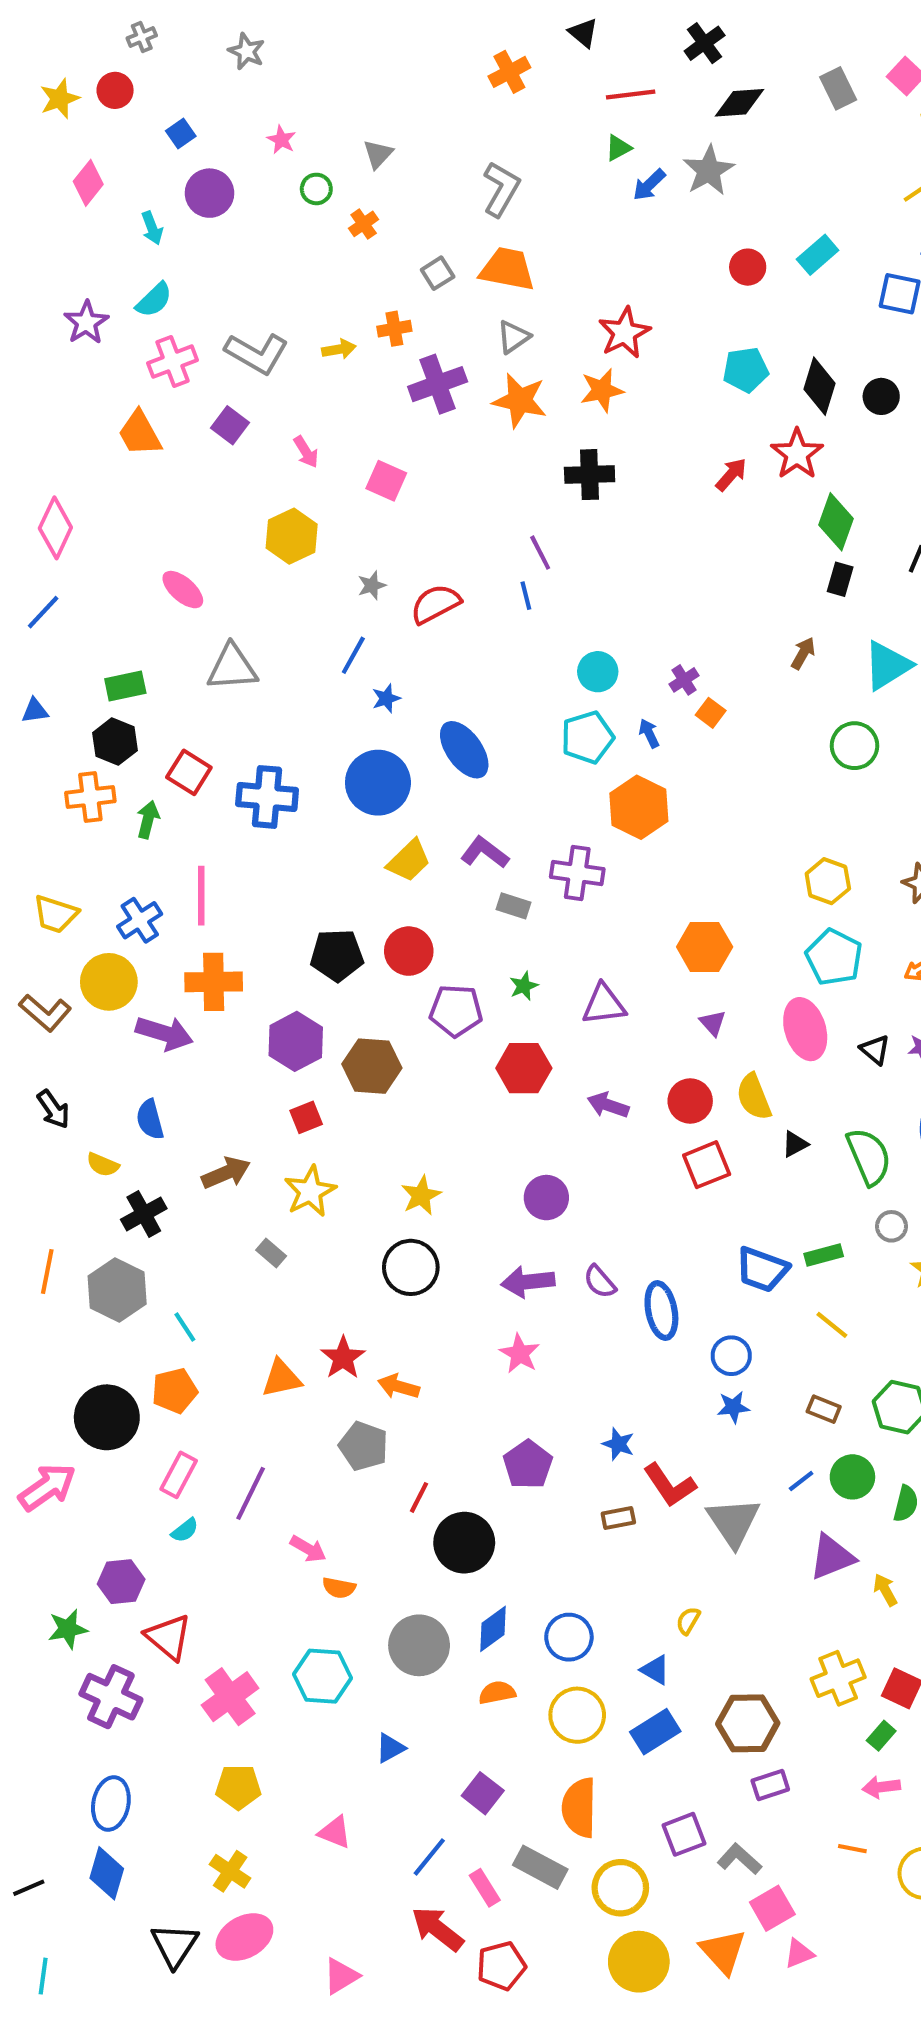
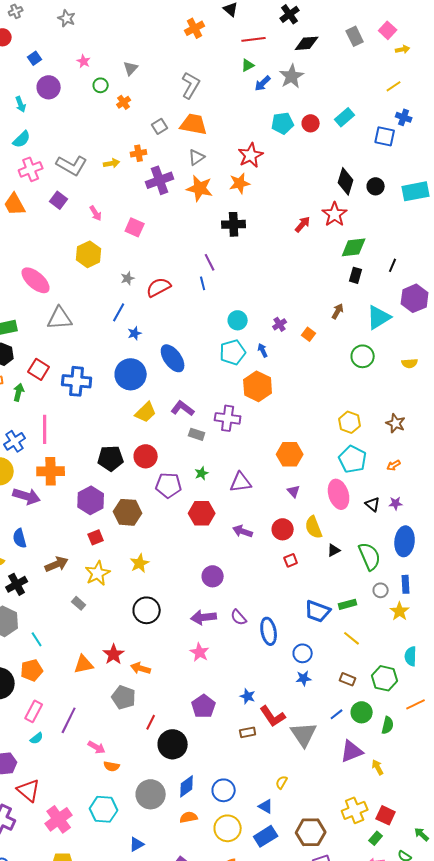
cyan pentagon: (746, 370) -> (283, 123), moved
green diamond: (836, 522) -> (354, 247), turned 64
pink ellipse: (183, 590) -> (36, 280), size x1.4
orange square: (711, 713) -> (309, 334), moved
red square: (707, 1165) -> (291, 560), size x0.6
yellow star: (421, 1195) -> (140, 563), moved

